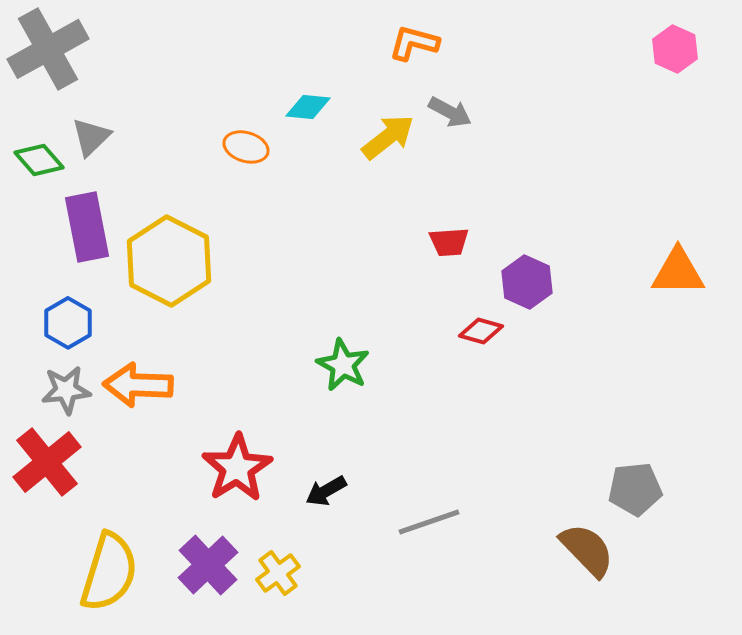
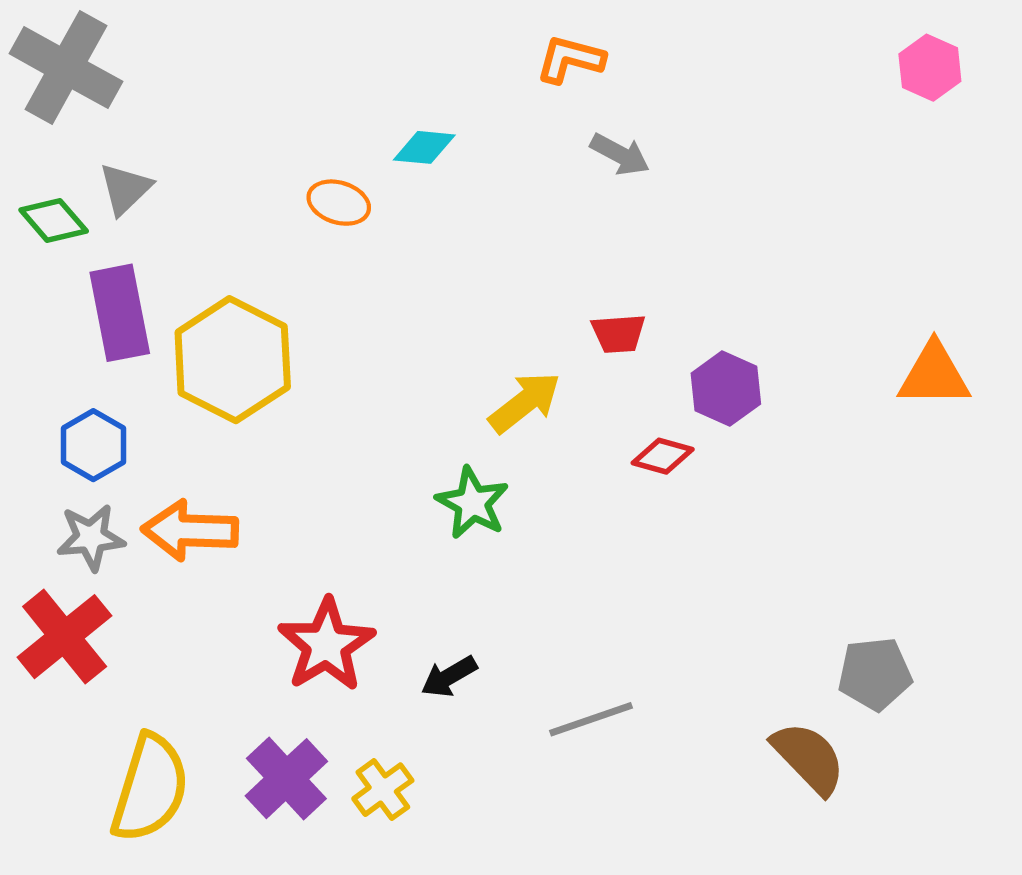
gray cross: (48, 49) -> (66, 68), turned -32
yellow arrow: (388, 137) -> (525, 402), moved

